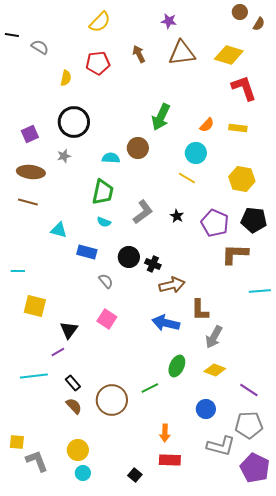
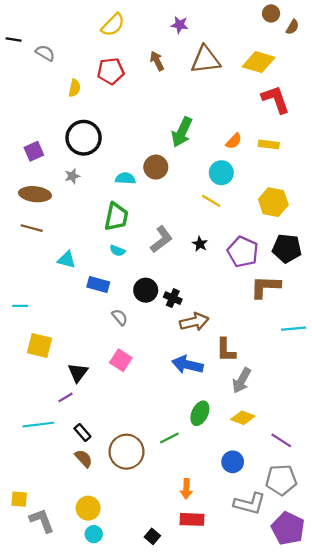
purple star: (169, 21) -> (180, 25), moved

